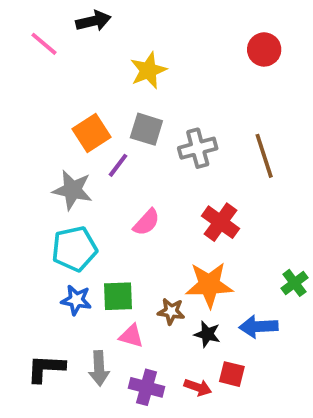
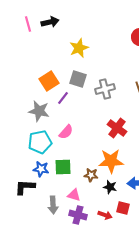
pink line: (44, 44) -> (28, 24), moved, turned 35
pink semicircle: (146, 222) -> (66, 132), moved
pink triangle: (131, 336) -> (74, 195), moved
black L-shape: (46, 368) -> (25, 187), moved

